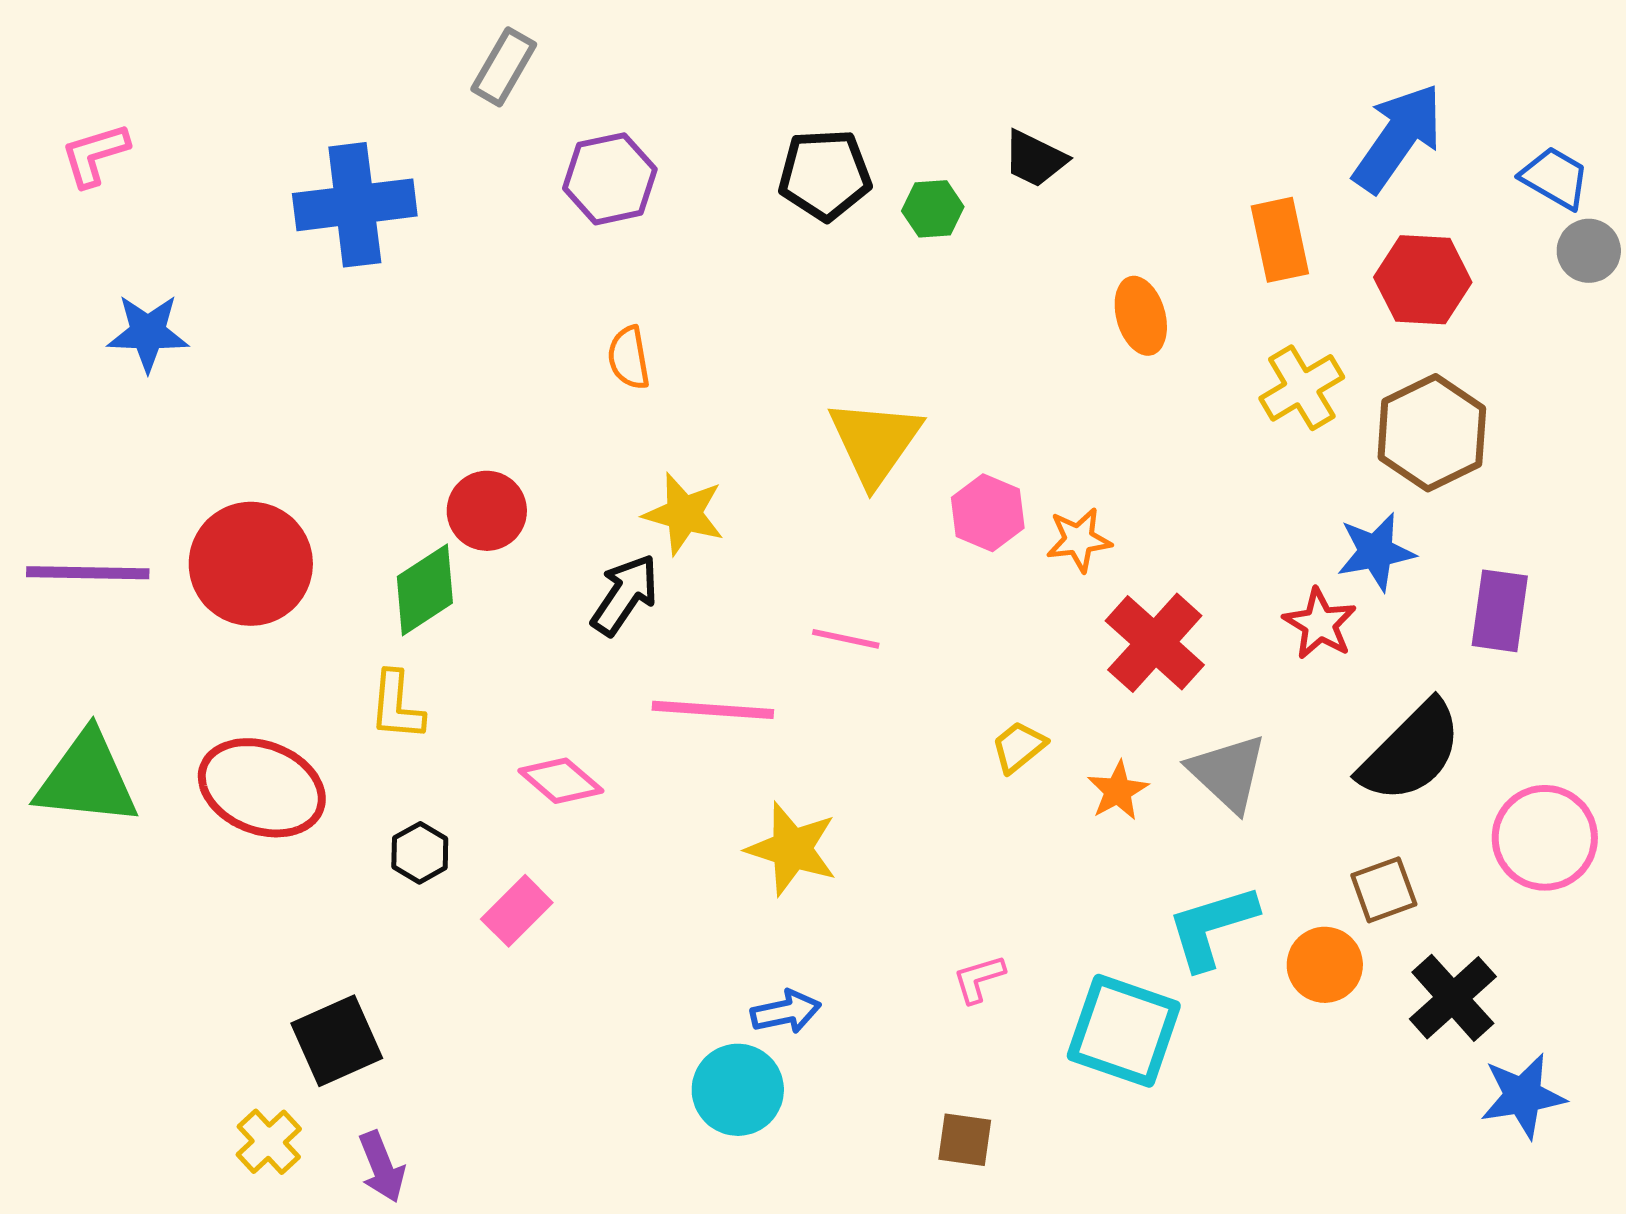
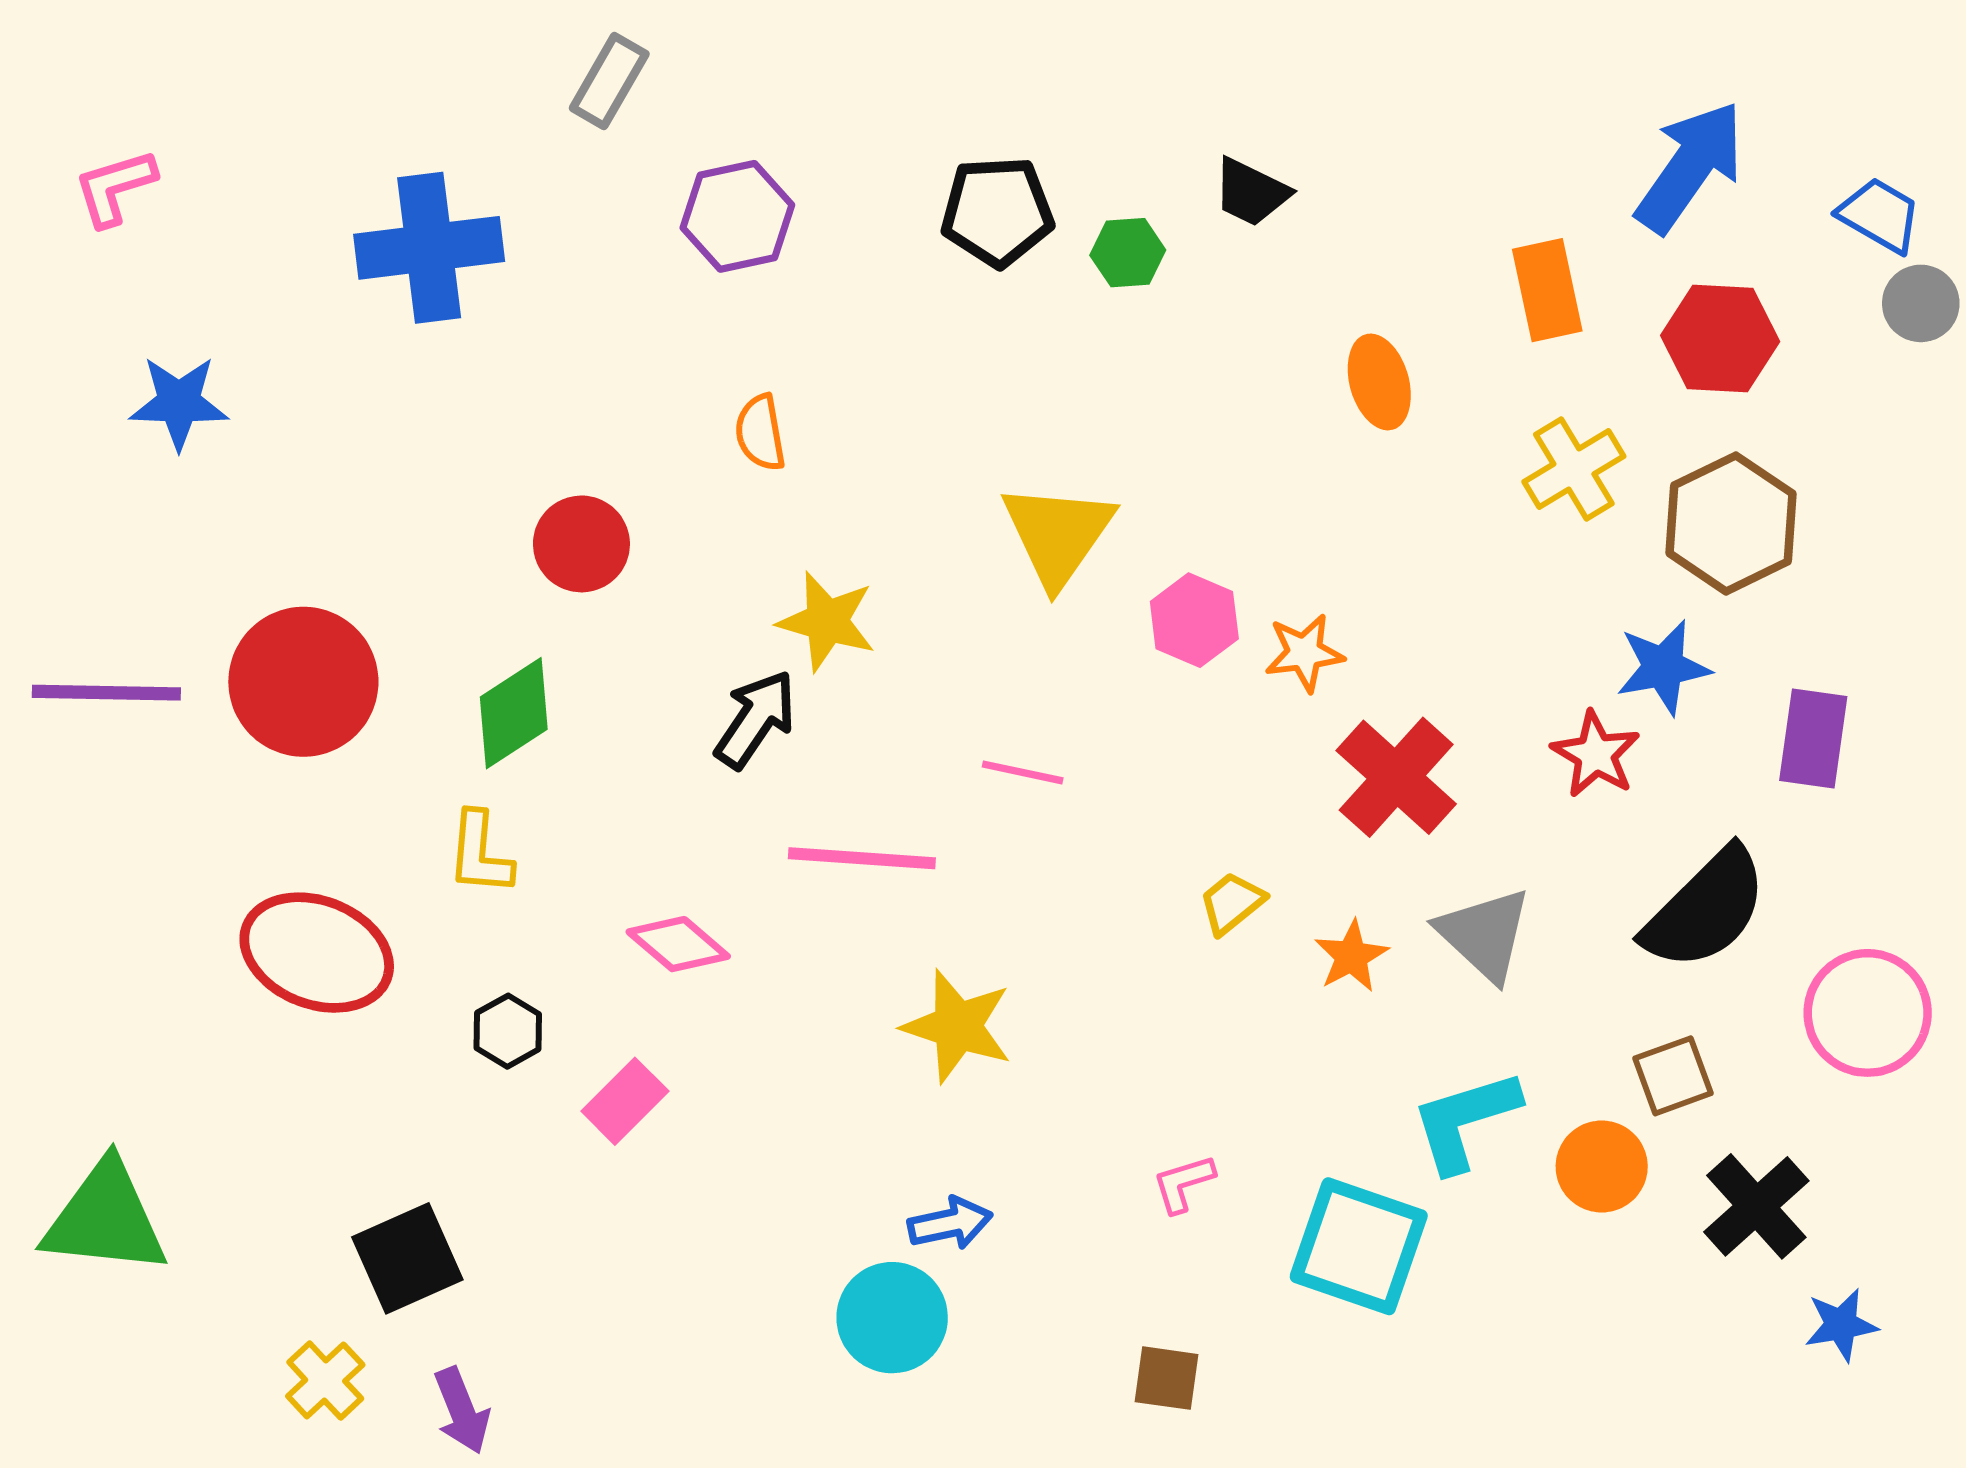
red circle: (487, 511) -> (581, 544), moved
green triangle: (87, 779) -> (105, 1218), moved
blue star: (1523, 1096) -> (1841, 1325), size x0.7

